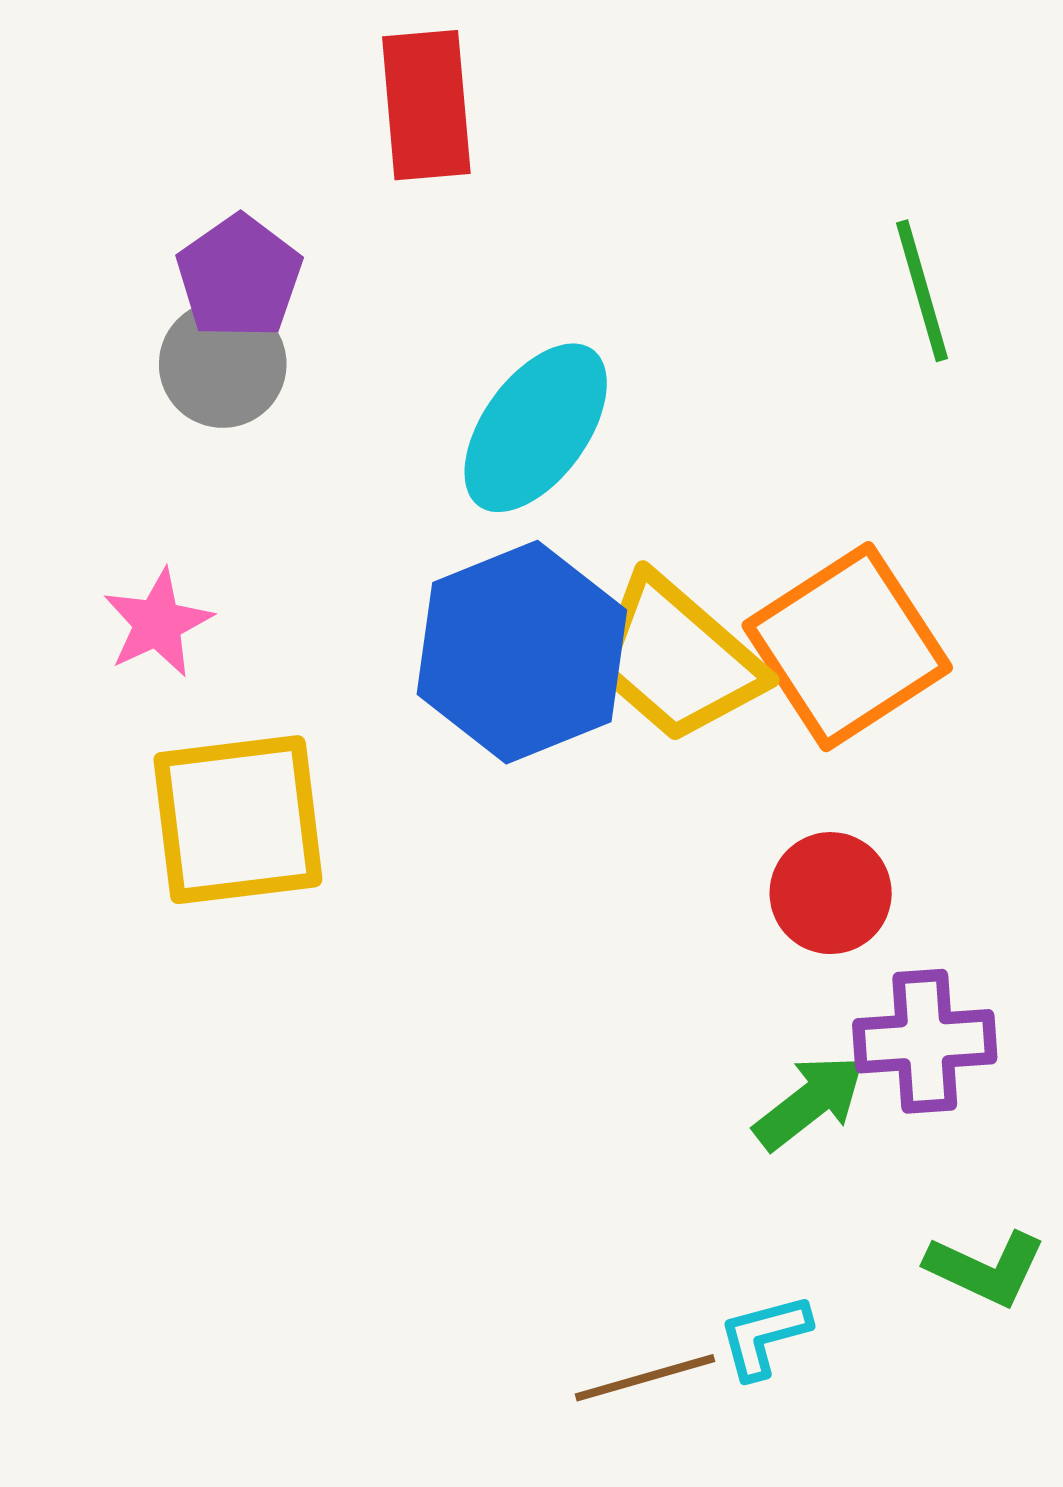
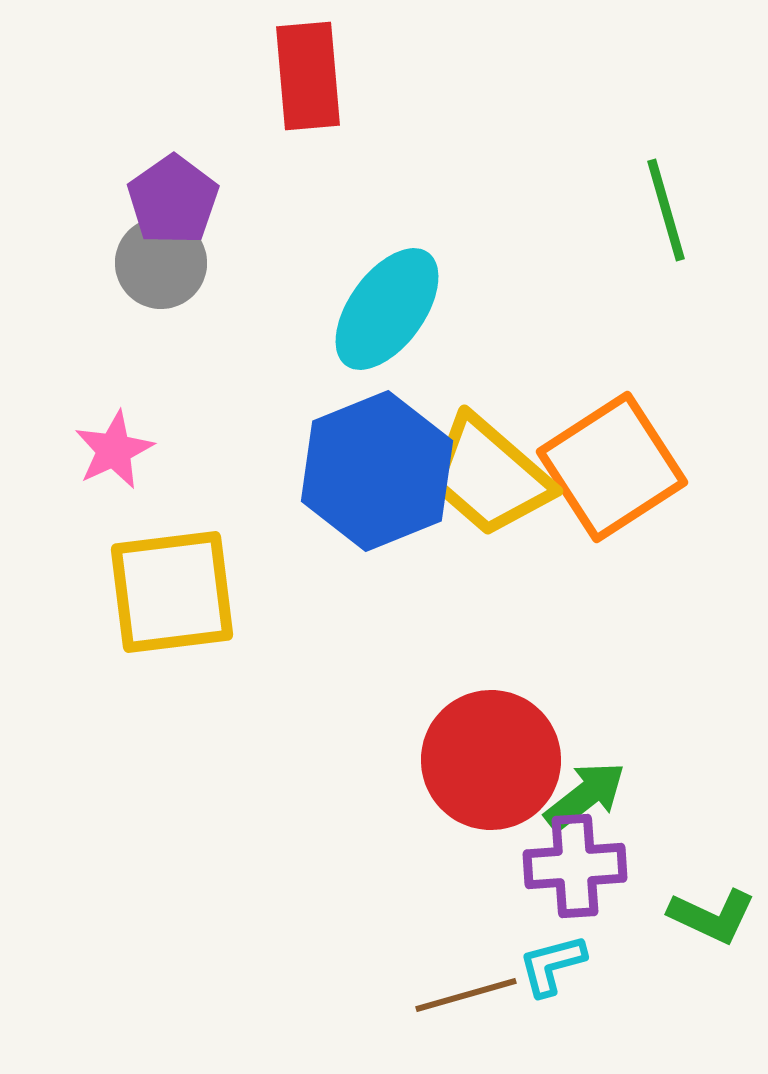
red circle: (831, 893) -> (491, 760), moved, size x1.6
purple cross: (925, 1041) -> (575, 866), moved

